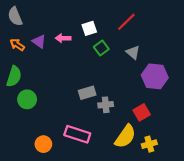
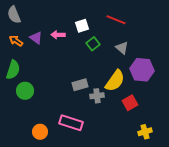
red line: (126, 22) -> (116, 20), turned 66
yellow semicircle: (125, 136) -> (115, 81), moved
yellow cross: (149, 144) -> (145, 132), moved

